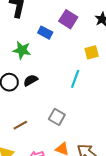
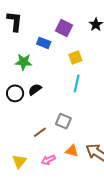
yellow square: (92, 52) -> (75, 58), moved
brown line: (20, 125) -> (40, 132), moved

